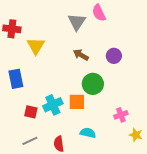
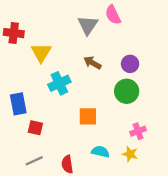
blue rectangle: (16, 79) -> (18, 104), moved
green circle: (93, 84) -> (127, 91), moved
cyan cross: (53, 105) -> (59, 83), moved
yellow star: (136, 135) -> (130, 154), moved

